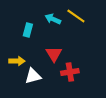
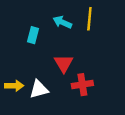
yellow line: (76, 16) -> (89, 19), turned 60
yellow arrow: (17, 61) -> (14, 86), moved

